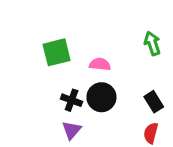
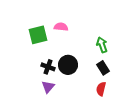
green arrow: (152, 43) -> (102, 45), moved
pink semicircle: (100, 64) -> (61, 27), moved

